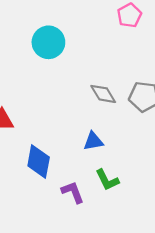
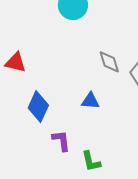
green L-shape: (107, 180) -> (91, 161), moved

